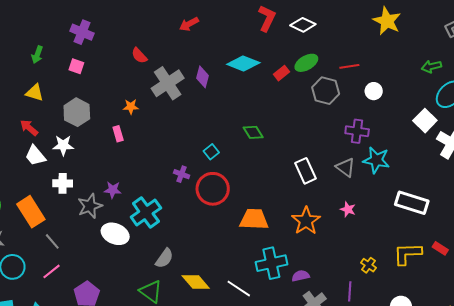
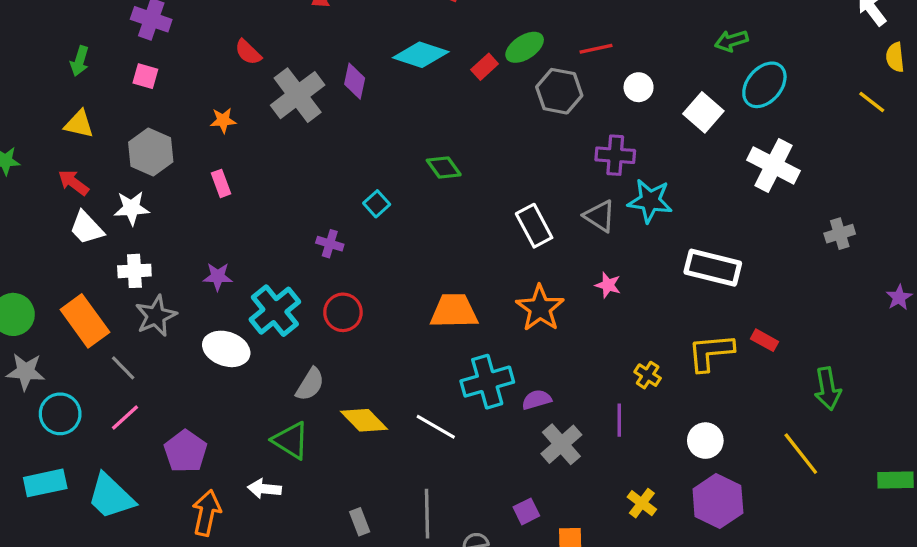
orange star: (131, 107) -> (223, 120), moved
white square: (425, 121) -> (703, 112), moved
red circle: (213, 189) -> (343, 312), moved, size x0.7
gray star: (90, 206) -> (156, 316), moved

